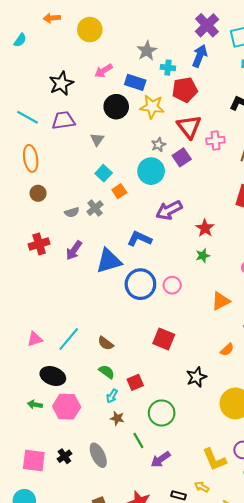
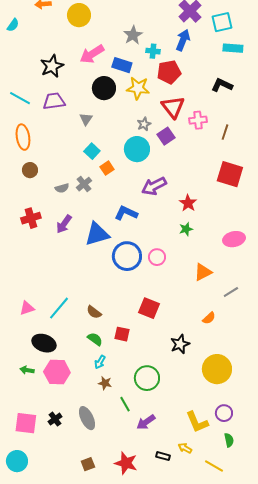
pink arrow: (104, 71) -> (92, 54), size x1.4
red square: (135, 382) -> (122, 334), moved, turned 35

